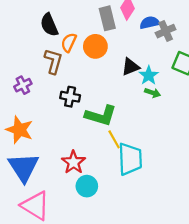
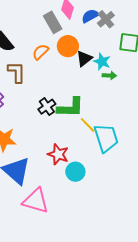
orange semicircle: (69, 43) -> (40, 52), moved, turned 36
orange circle: (95, 46) -> (68, 46), moved
black cross: (70, 97) -> (47, 107), moved, turned -30

